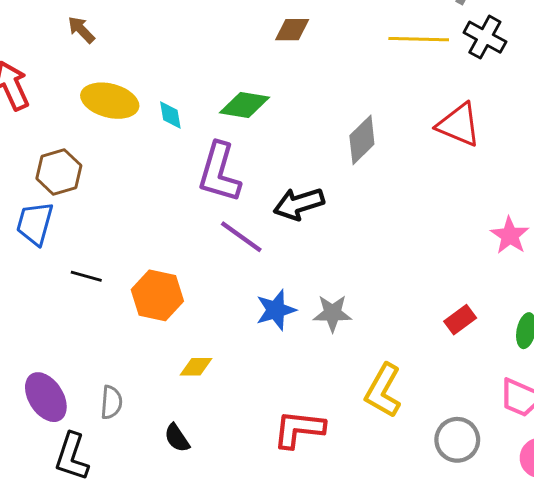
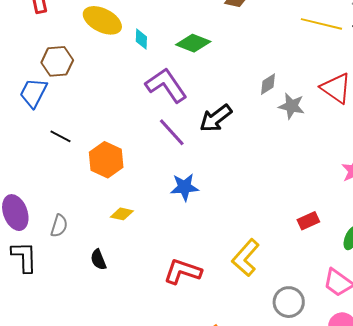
gray diamond: (362, 140) -> (268, 84), size x0.7
purple L-shape: (219, 172) -> (166, 85), turned 117
black arrow: (299, 204) -> (216, 118), turned -32
gray star: (332, 313) -> (292, 106), moved
black L-shape: (72, 457) -> (24, 257), turned 148

